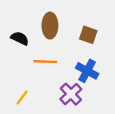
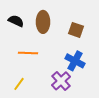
black semicircle: (20, 38) -> (16, 21), moved
orange line: (45, 62) -> (28, 53), moved

